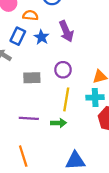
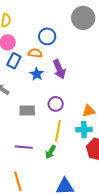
orange semicircle: (30, 15) -> (35, 53), moved
blue rectangle: (18, 36) -> (14, 61), moved
green arrow: (59, 123) -> (50, 152), turned 120

